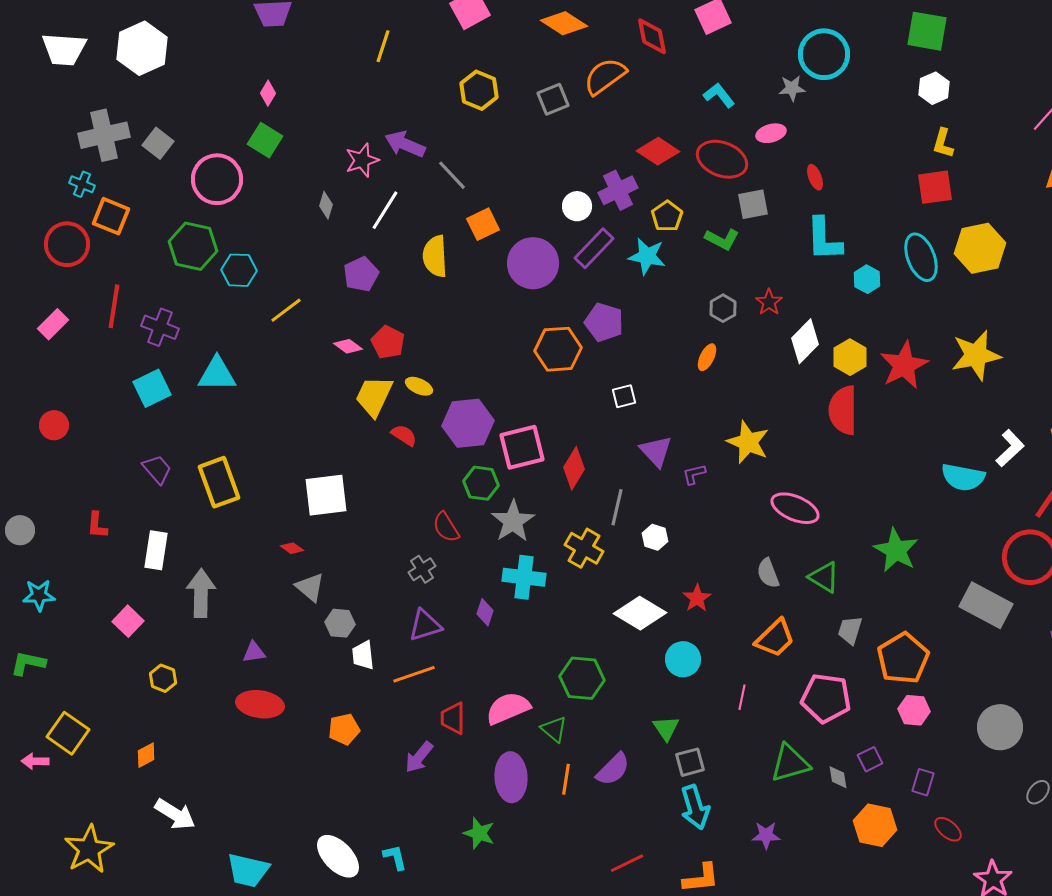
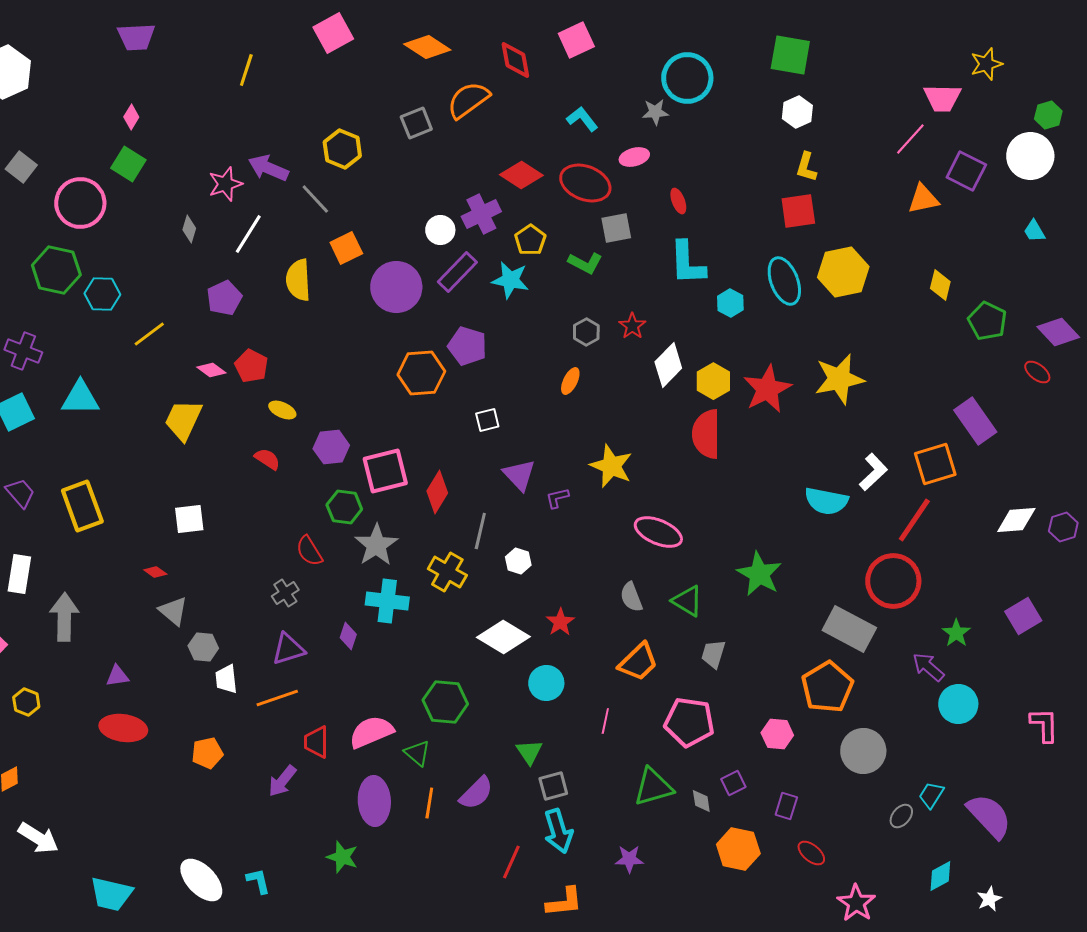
yellow hexagon: (479, 90) -> (342, 149), moved
yellow trapezoid: (374, 396) -> (183, 420), moved
purple hexagon: (468, 423) -> (331, 447), size x0.7
white square: (326, 495) -> (189, 519), size x0.7
orange pentagon: (903, 658) -> (827, 687), moved
red line: (627, 863) -> (511, 862), moved, turned -40

